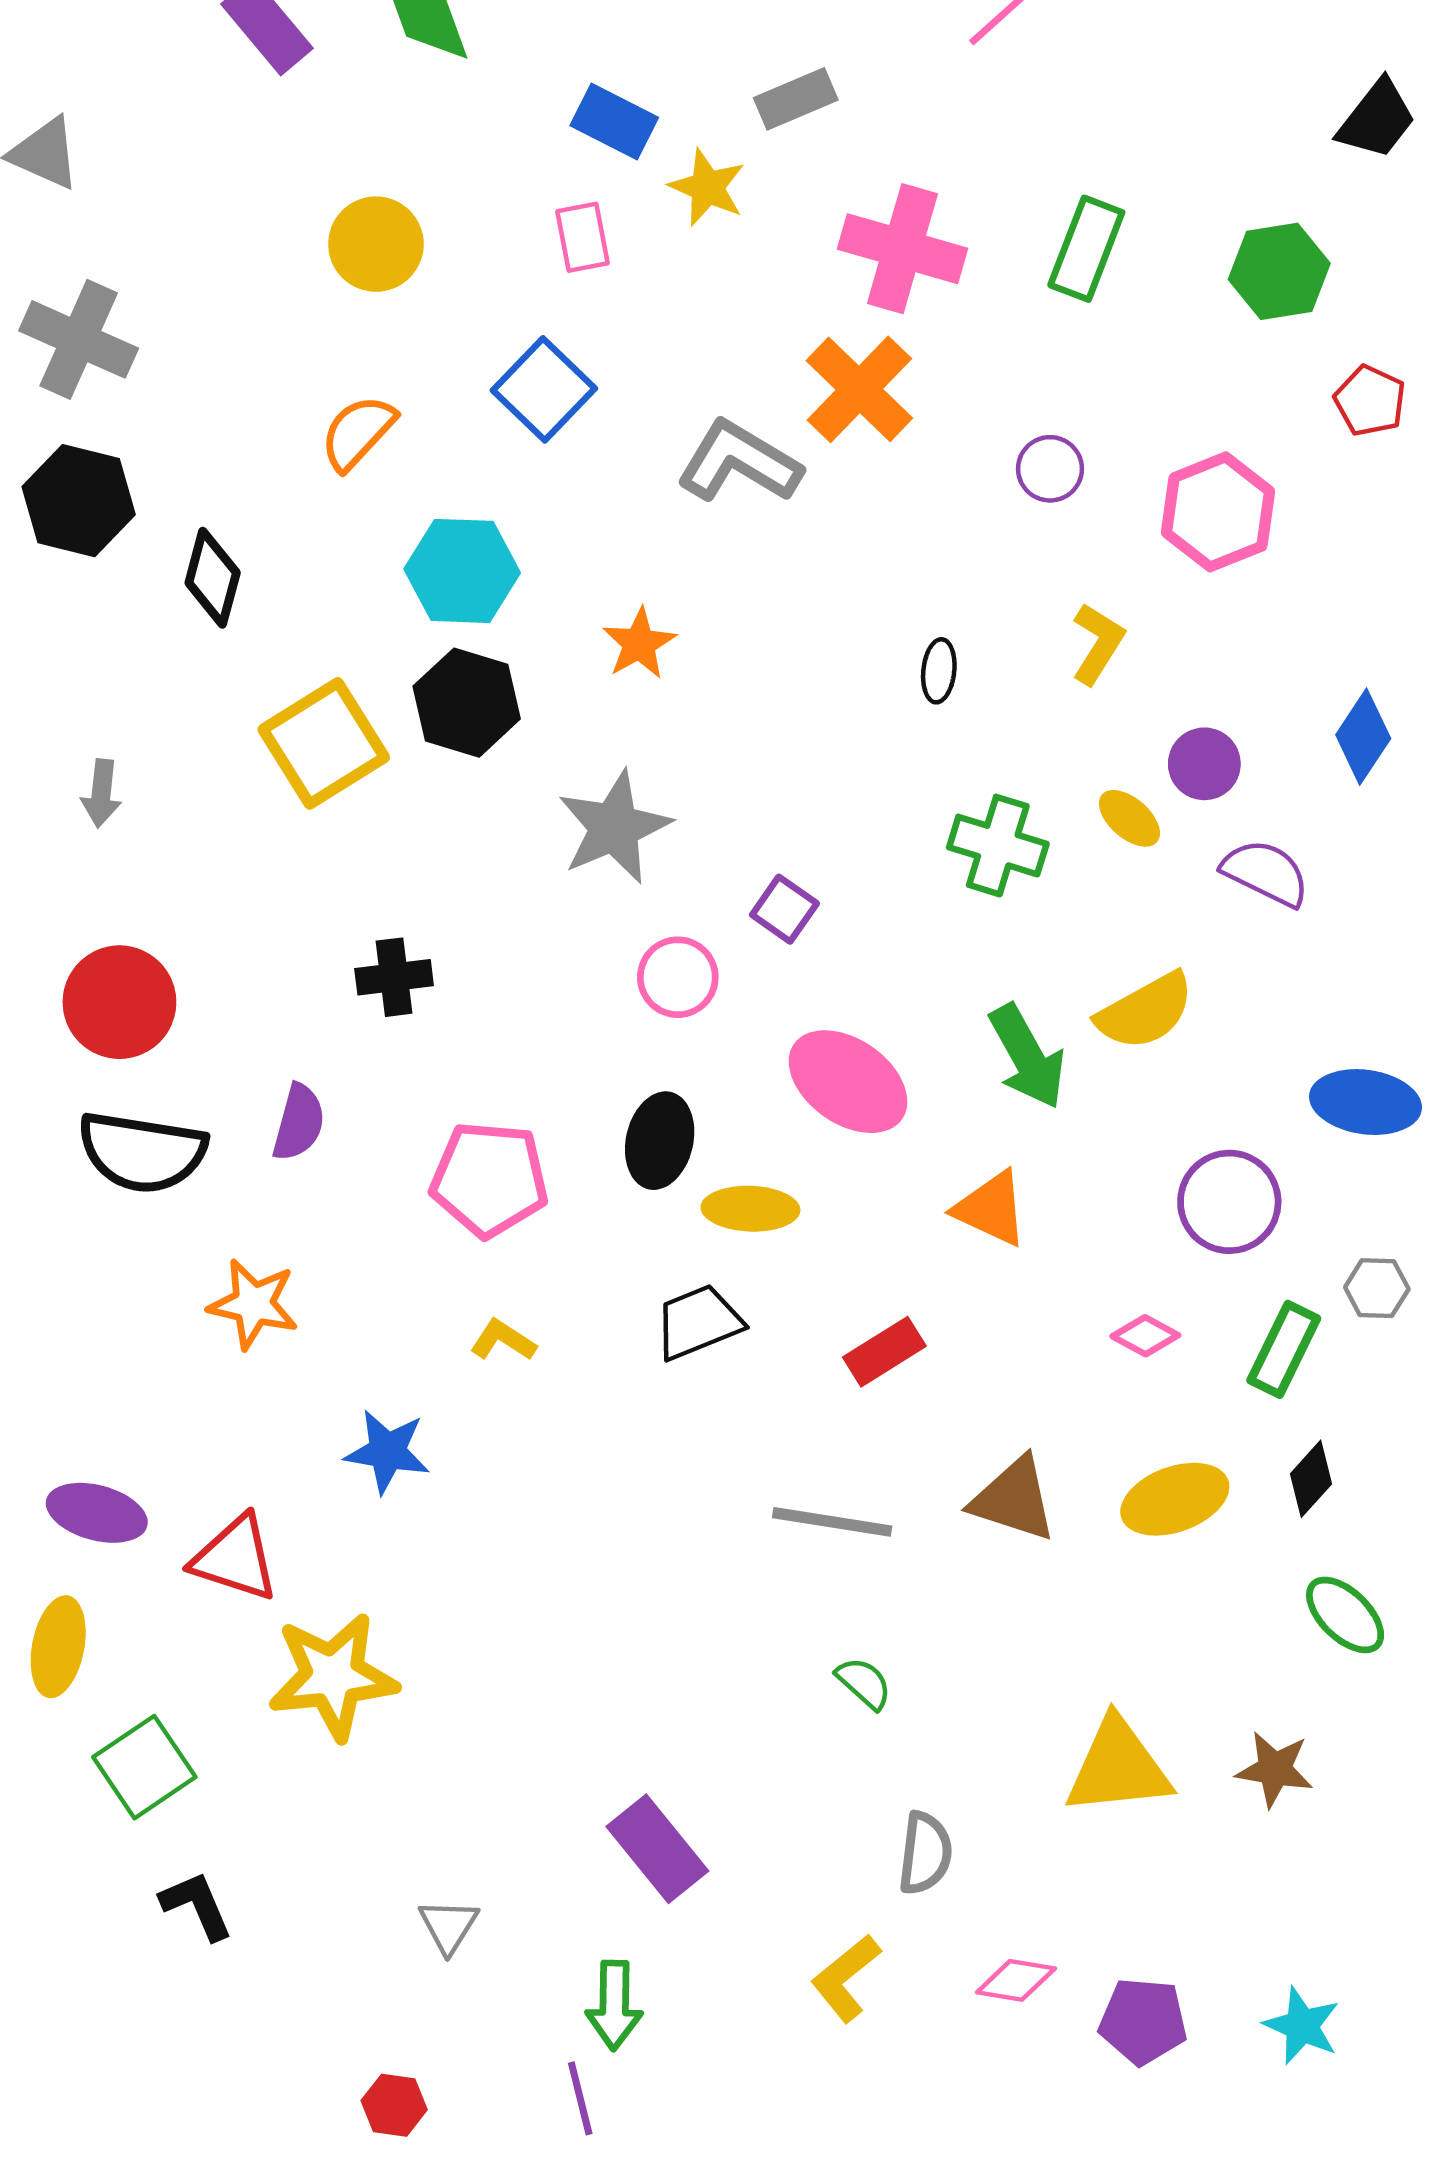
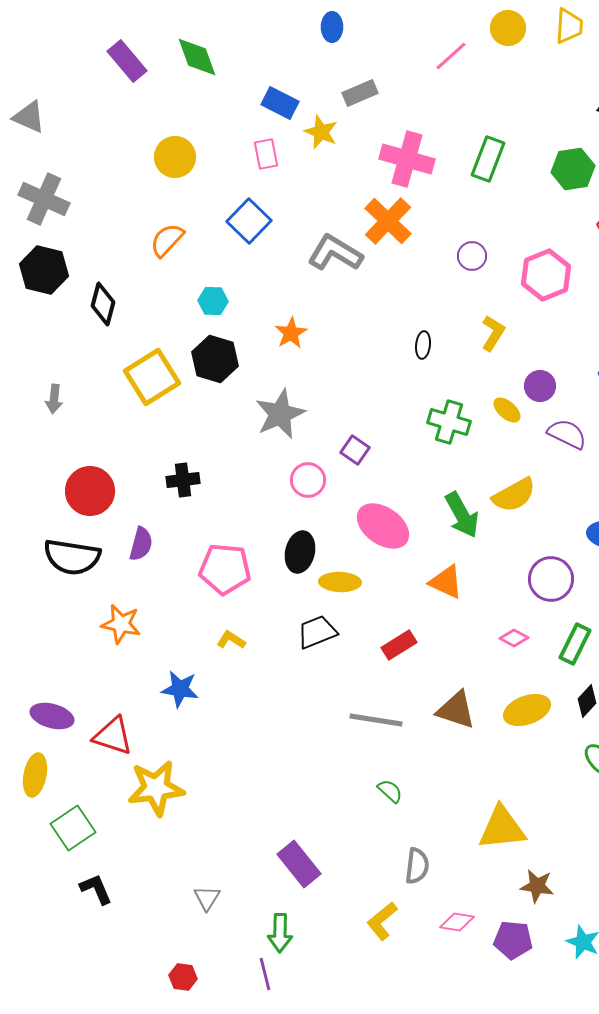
cyan hexagon: (462, 571) -> (213, 301), size x0.6
red circle: (119, 1002) -> (90, 491), moved
brown star: (1275, 1769) -> (537, 886), moved

